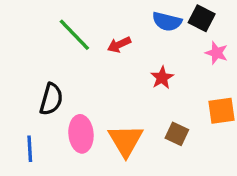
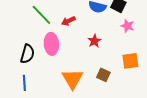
pink ellipse: (81, 134) -> (51, 44), moved
blue line: (30, 149) -> (24, 83), moved

